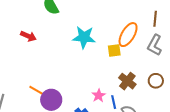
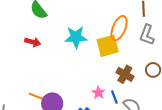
red arrow: (28, 36) -> (33, 42), moved
yellow square: (114, 50) -> (108, 46), size x1.6

